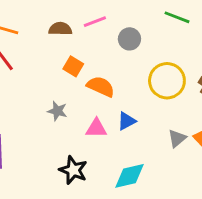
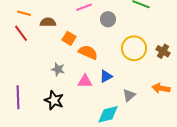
brown semicircle: (60, 29) -> (48, 22), moved
gray triangle: (177, 138) -> (129, 95), moved
black star: (73, 170) -> (54, 100), moved

